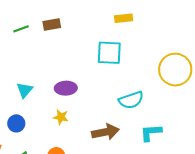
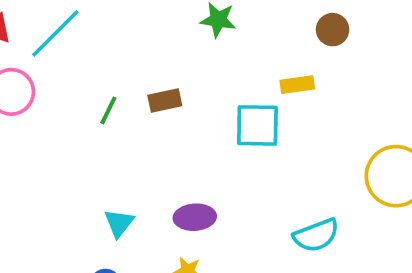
green line: (21, 29) -> (108, 110), turned -42
cyan square: (109, 53) -> (257, 125), moved

